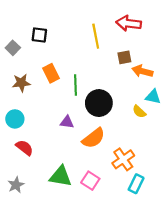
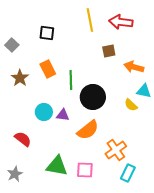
black square: (39, 35) -> (47, 33), moved
yellow line: (96, 36) -> (90, 20), moved
brown square: (124, 57) -> (109, 51), moved
brown star: (21, 83) -> (20, 78), turned -30
cyan circle: (15, 119) -> (44, 112), moved
pink square: (90, 181) -> (85, 170), turned -30

